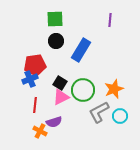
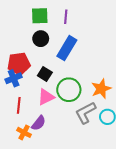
purple line: (110, 20) -> (66, 17), moved
black square: (60, 83) -> (45, 74), moved
purple semicircle: (54, 122) -> (39, 123), turned -35

